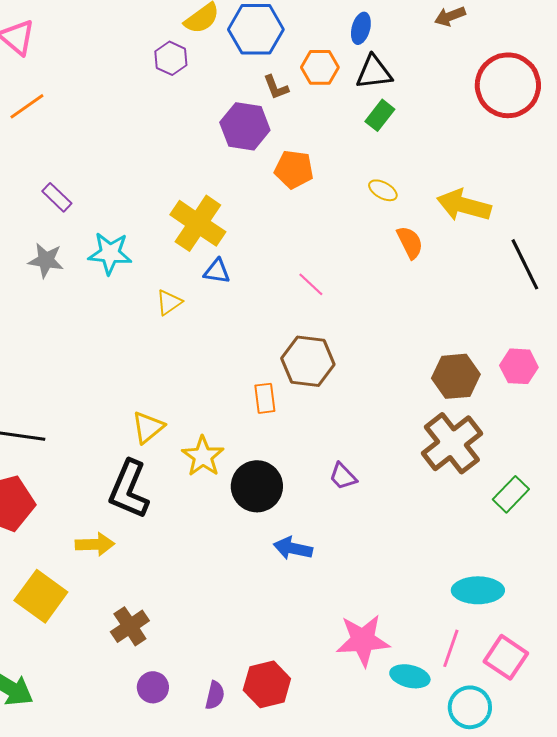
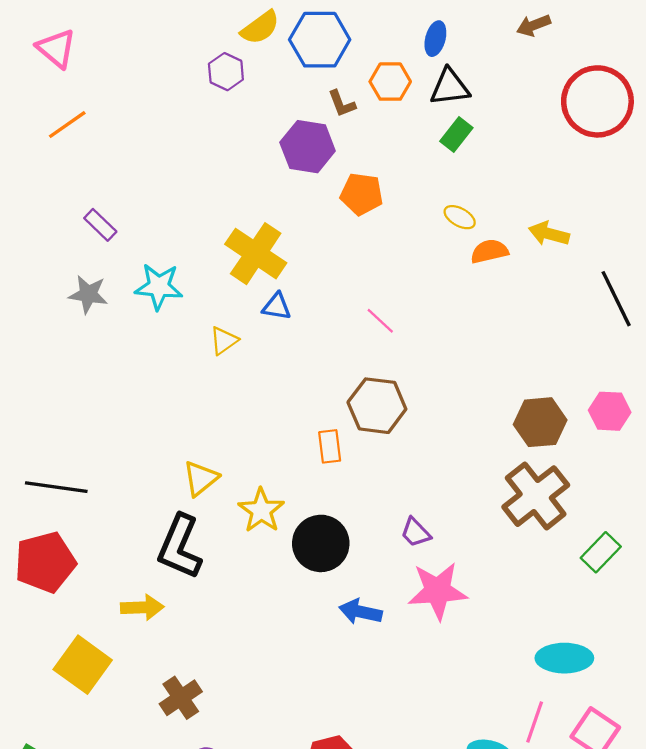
yellow arrow: (464, 205) -> (549, 234), size x0.7
orange semicircle: (410, 242) -> (489, 251), moved, turned -76
pink star: (363, 640) -> (438, 591), moved

